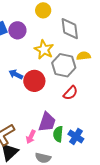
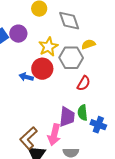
yellow star: (44, 50) -> (48, 47), turned 30
red circle: (34, 81) -> (42, 69), moved
green semicircle: (58, 134) -> (83, 113), moved
pink arrow: (31, 137) -> (54, 135), size x1.5

